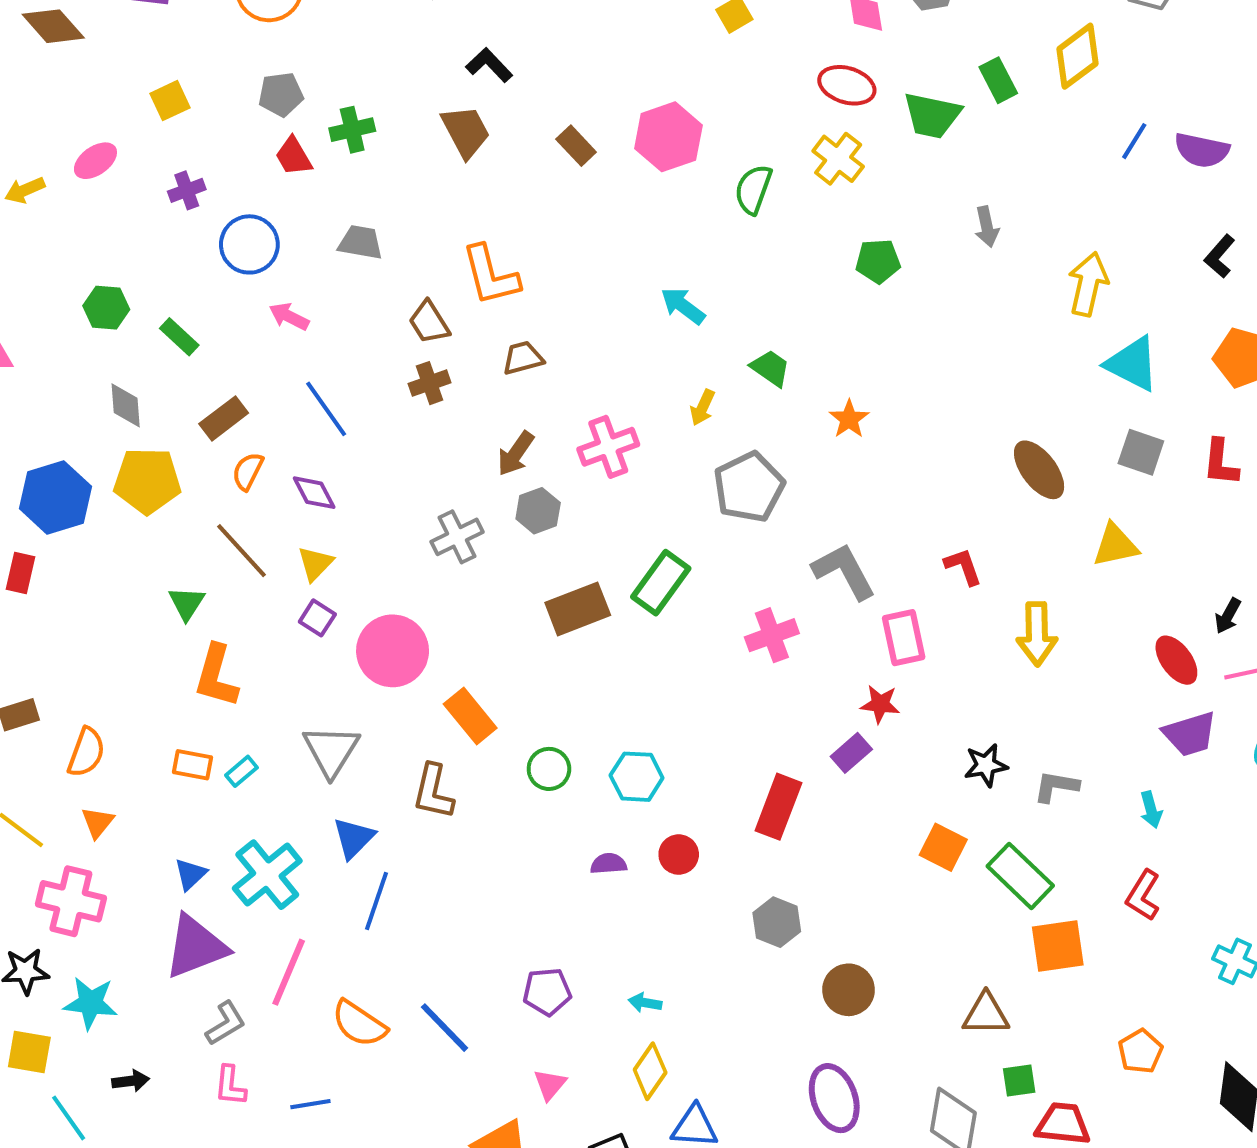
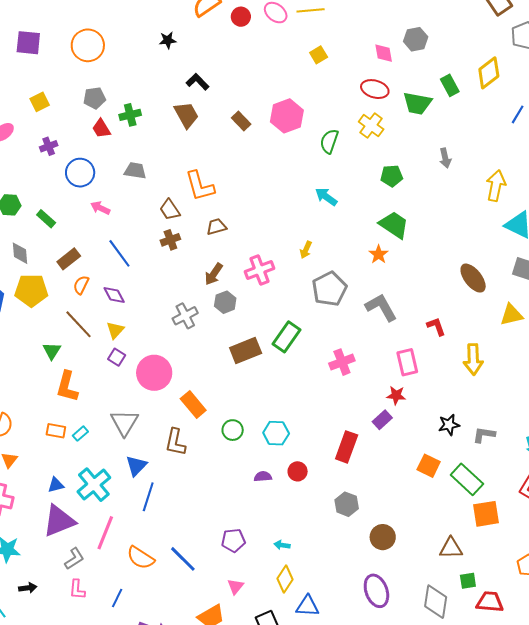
cyan arrow: (683, 306) -> (326, 197), moved
green trapezoid: (770, 368) -> (394, 225), moved, size x1.5
gray L-shape: (844, 571) -> (381, 307), moved
blue triangle: (190, 874) -> (56, 485), turned 30
blue line: (310, 1104) -> (117, 598), turned -54

